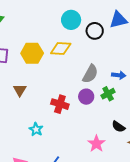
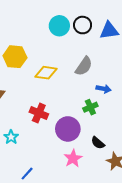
black circle: (95, 31) -> (83, 25), moved
yellow diamond: (61, 48) -> (46, 73), moved
gray semicircle: (90, 74) -> (84, 66), moved
purple circle: (86, 97) -> (68, 129), moved, size x1.5

